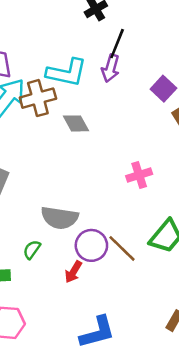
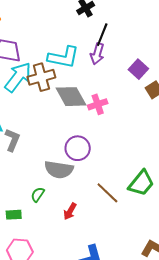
gray diamond: (76, 123) -> (71, 97), size x1.5
pink cross: (139, 175) -> (98, 104), moved
purple circle: (91, 245) -> (78, 148), moved

